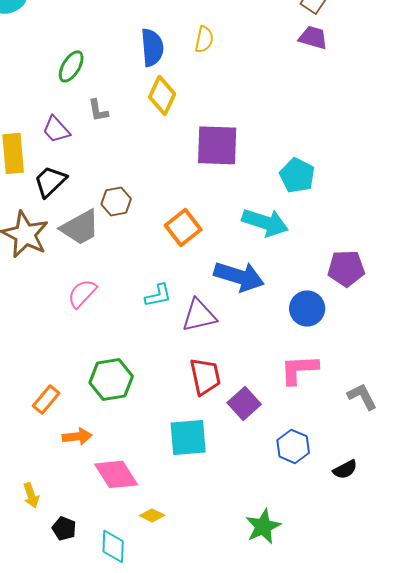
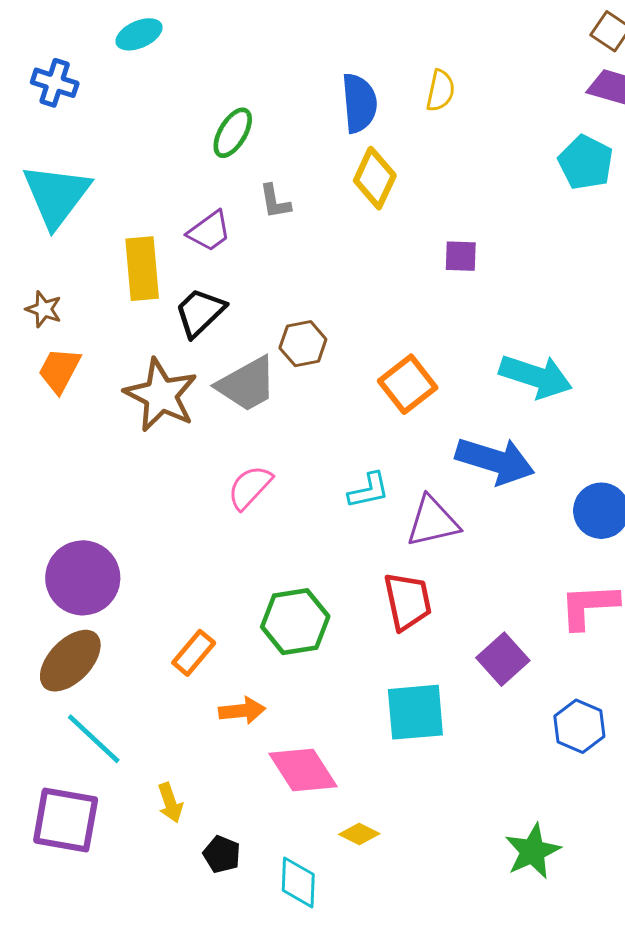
purple trapezoid: (56, 129) -> (209, 231), turned -84
purple square: (217, 145) -> (461, 256), size x0.5
cyan pentagon: (297, 175) -> (586, 162), moved
red trapezoid: (205, 376) -> (408, 601), moved

